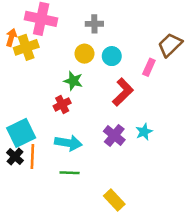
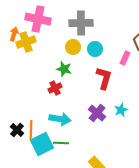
gray cross: (94, 24) -> (81, 23), size x1.6
red L-shape: (123, 92) -> (104, 78), turned -30
cyan square: (21, 133) -> (42, 144), moved

